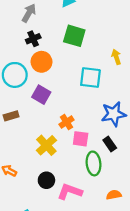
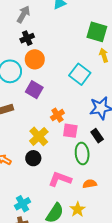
green square: (74, 36) -> (97, 32), moved
cyan square: (90, 78) -> (80, 74), turned 30
black circle: (46, 180) -> (33, 158), moved
orange semicircle: (114, 195) -> (90, 184), moved

